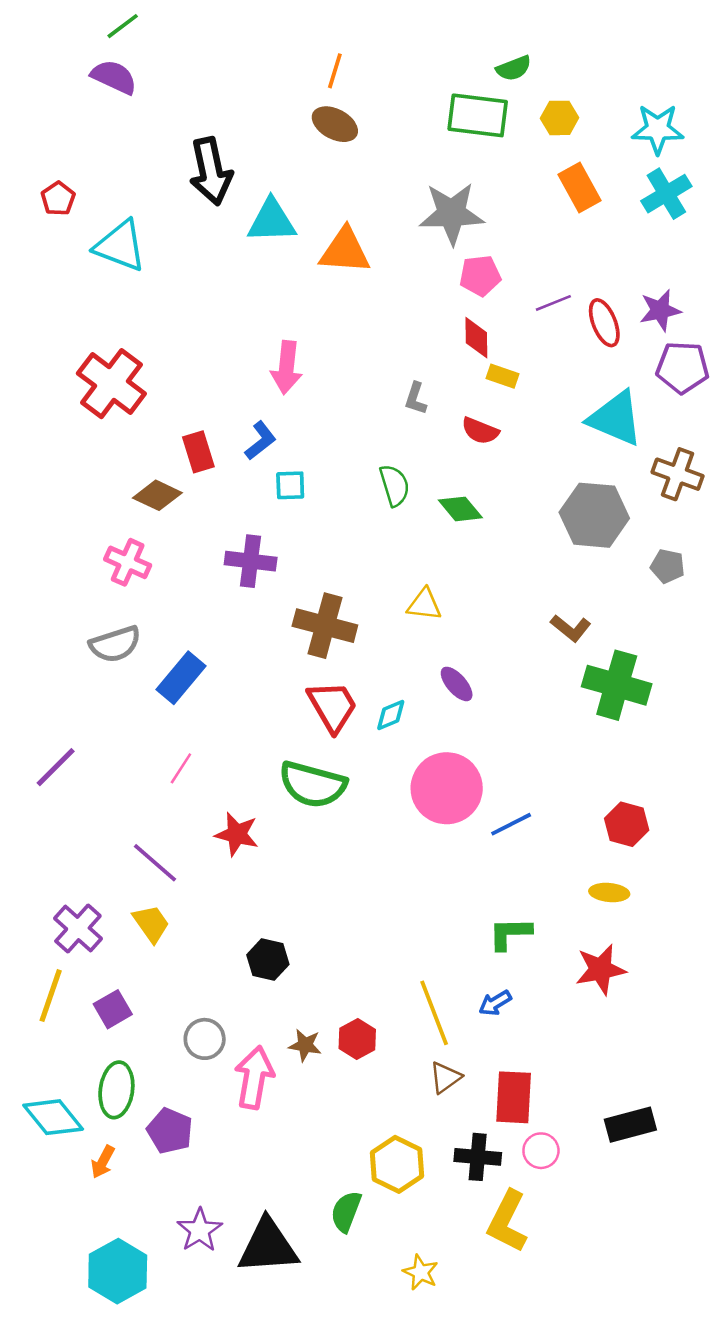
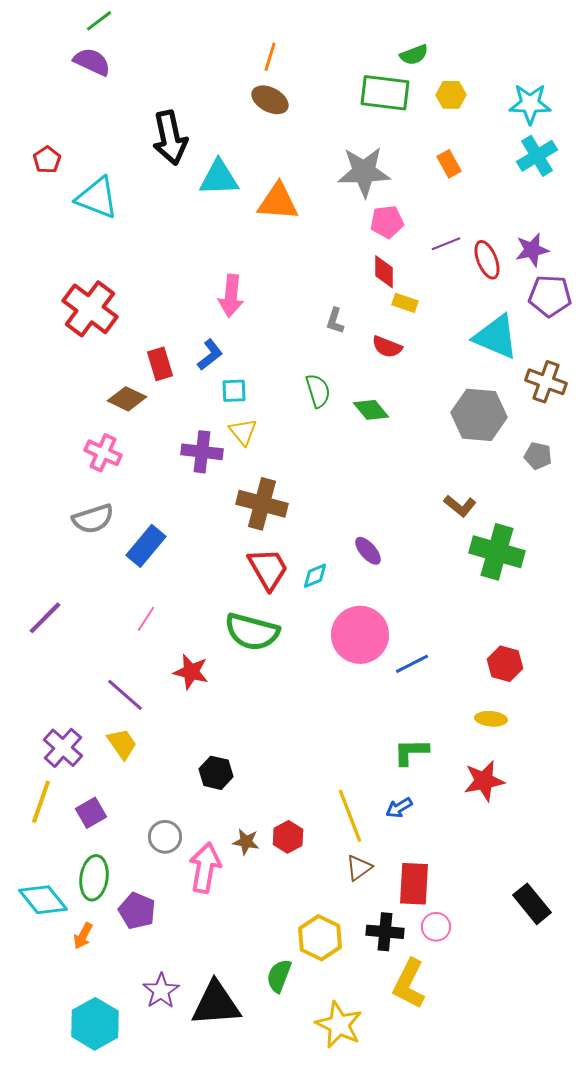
orange rectangle: (579, 187) -> (449, 164), moved, size x0.7
yellow triangle: (424, 605) -> (243, 432), moved, turned 44
black rectangle: (630, 1125) -> (532, 904), moved, turned 66
yellow star: (421, 1272) -> (339, 1025), size x1.6

